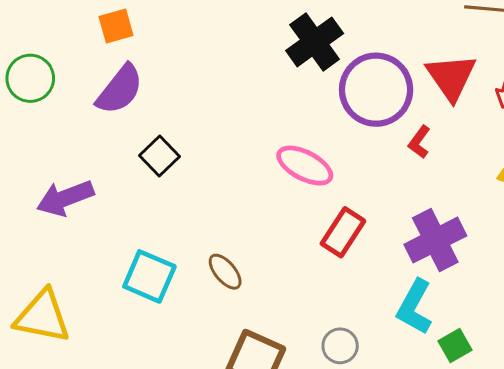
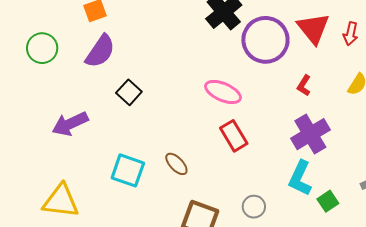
red L-shape: (419, 142) -> (304, 86), moved
red rectangle: (343, 232) -> (234, 136), moved, turned -60

